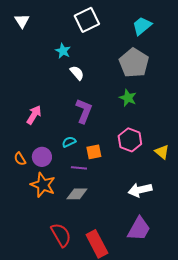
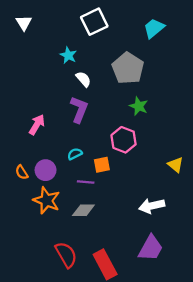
gray pentagon: (134, 63) -> (128, 68), moved
purple L-shape: (84, 111) -> (79, 109), moved
pink hexagon: (130, 140) -> (124, 140), moved

